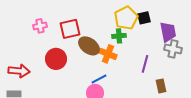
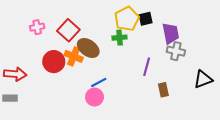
red square: (70, 29) -> (68, 30), turned -35
orange cross: (108, 54) -> (74, 56), moved

